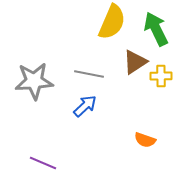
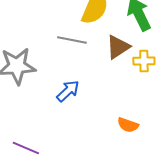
gray line: (89, 74) -> (72, 40), moved

